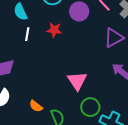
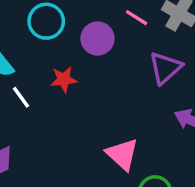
white line: (27, 34) -> (21, 97), turned -32

